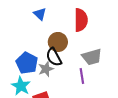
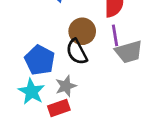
gray star: (46, 69) -> (66, 86), moved
purple line: (82, 76) -> (115, 35), moved

